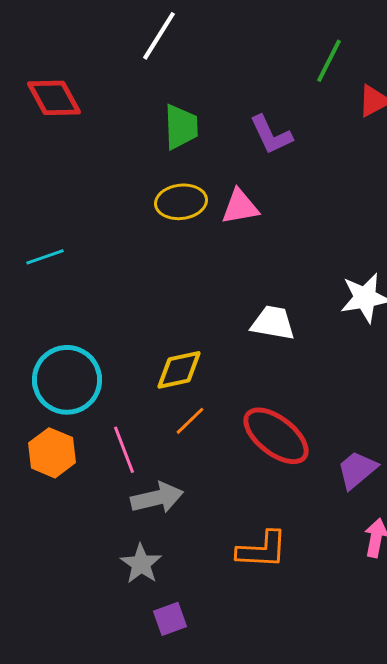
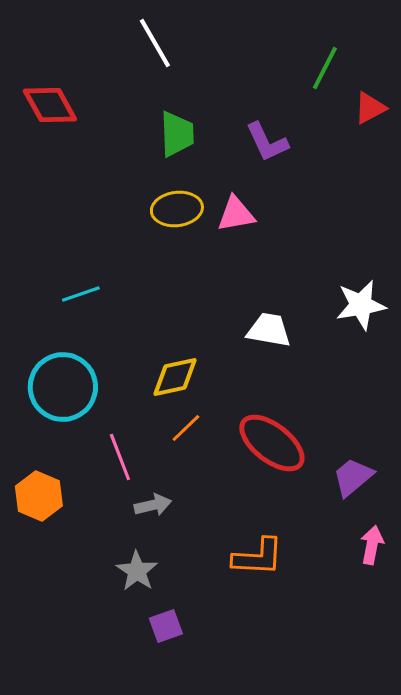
white line: (159, 36) -> (155, 43), turned -62
cyan line: (45, 257) -> (81, 294), moved
orange hexagon: (52, 453) -> (39, 496), moved
gray arrow: (157, 498) -> (153, 505), size x0.7

